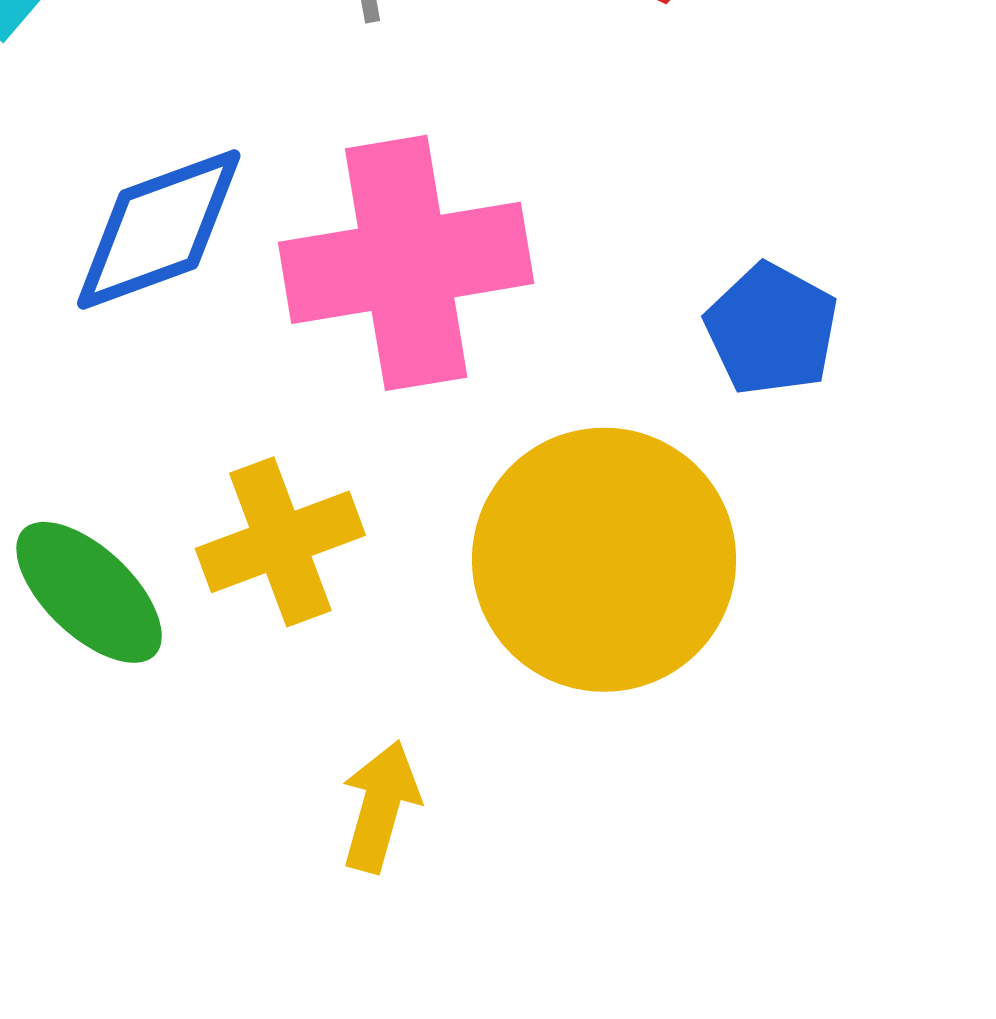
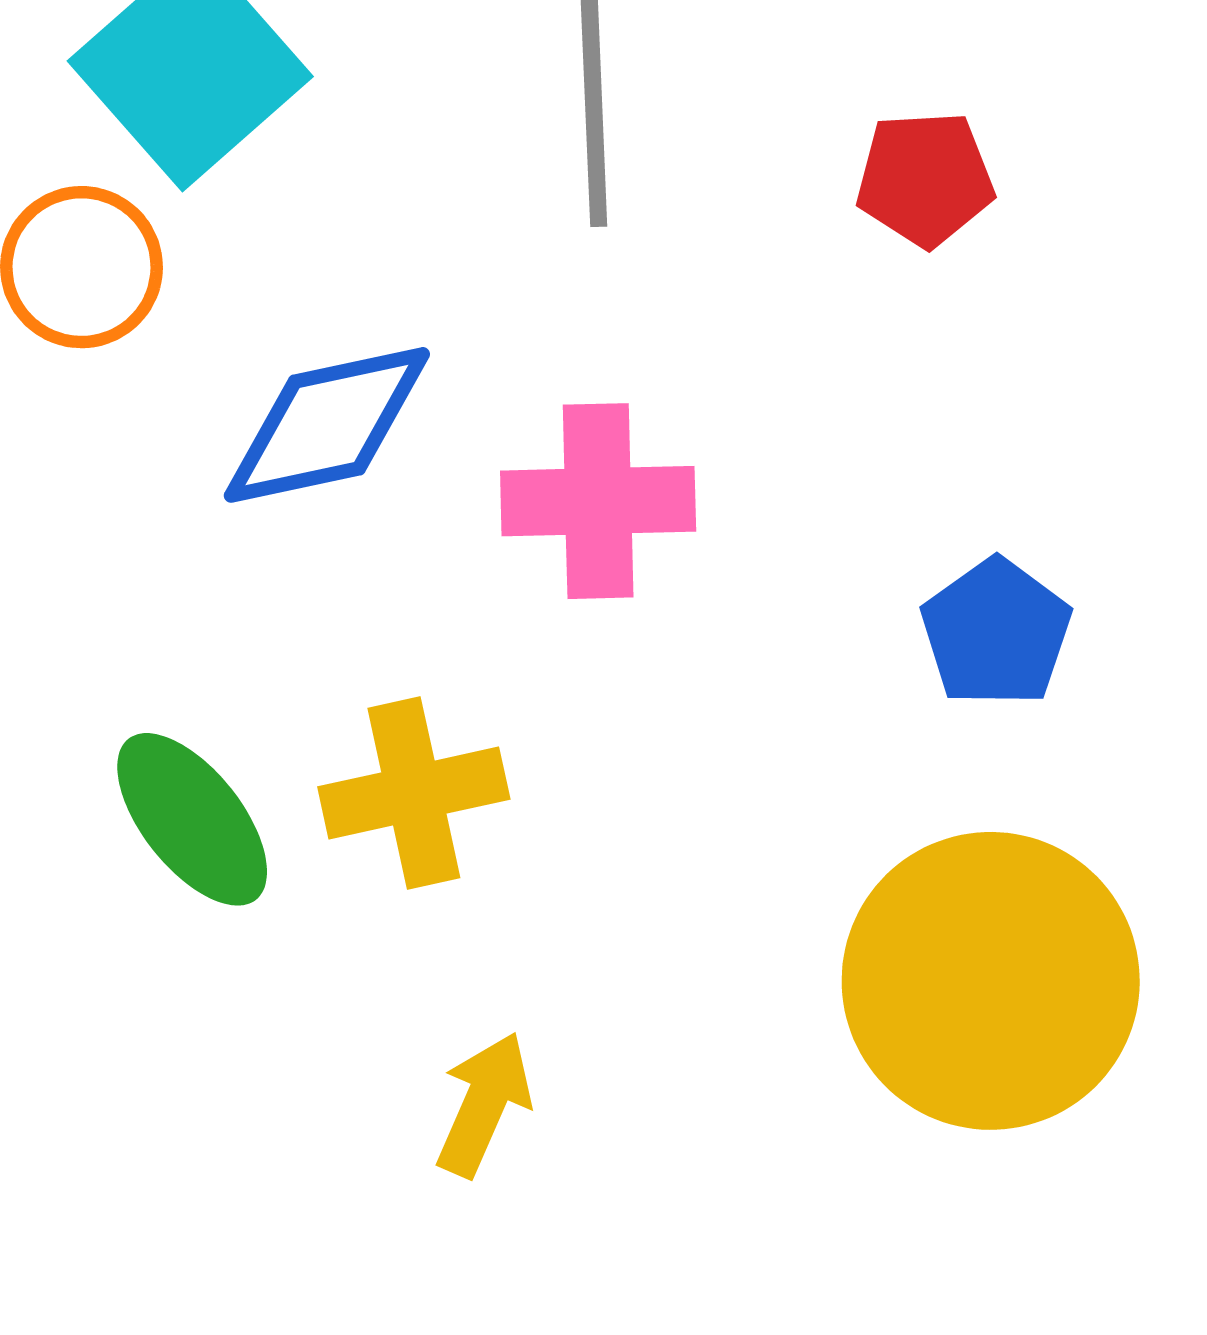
pink cross: (406, 263) -> (598, 501), size x0.7
yellow circle: (604, 560) -> (991, 981), moved

